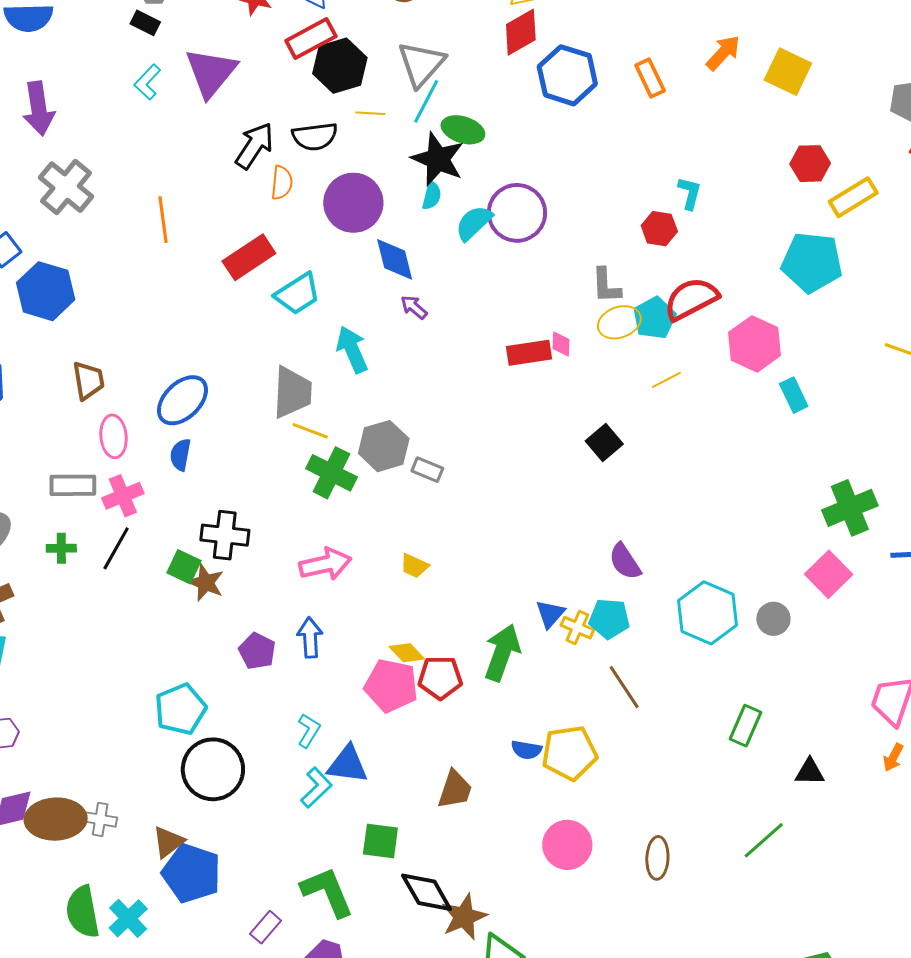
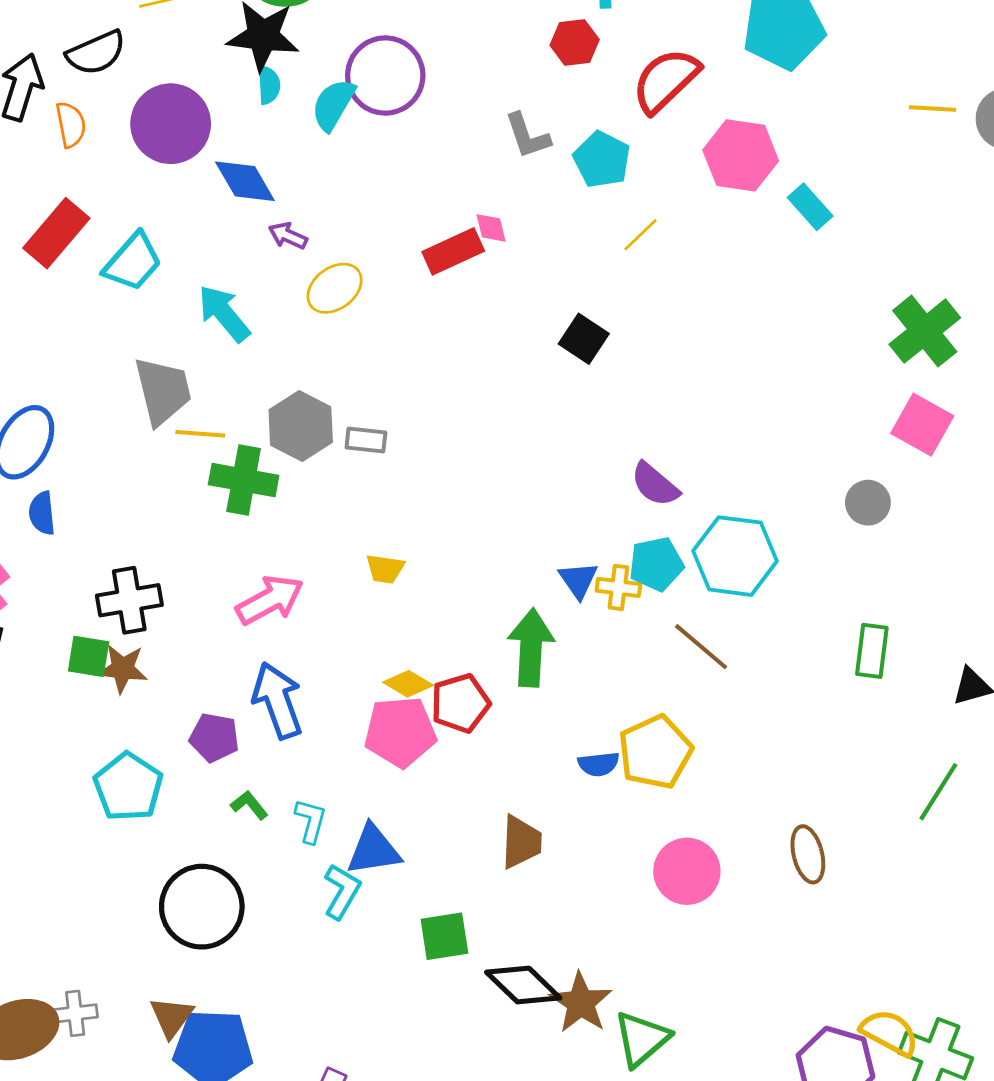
red semicircle: (691, 299) -> (666, 80), moved
yellow ellipse: (619, 322) -> (335, 288), moved
cyan hexagon: (708, 613) -> (735, 556), moved
blue arrow: (310, 638) -> (278, 700), size x1.4
cyan pentagon: (180, 709) -> (128, 787), moved
green L-shape: (327, 892) -> (249, 805), moved, size x0.5

